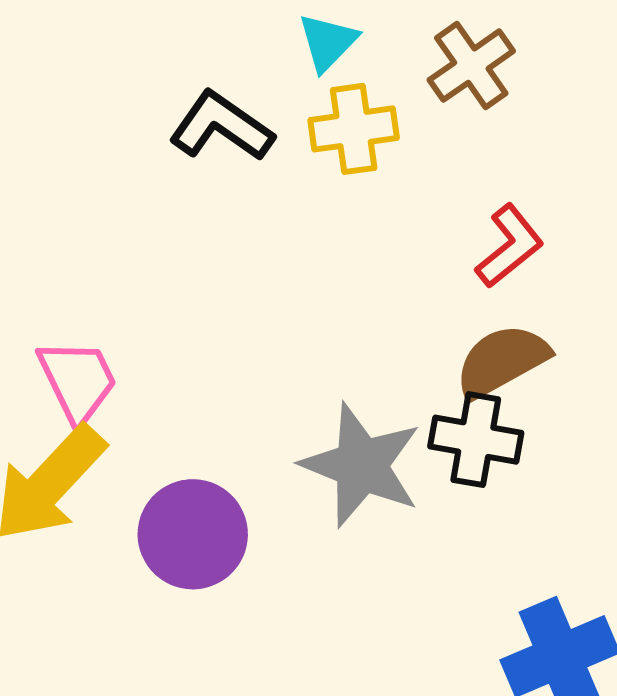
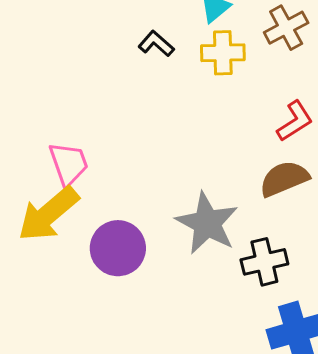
black L-shape: (221, 126) -> (156, 44), size x0.7
black cross: (476, 440) -> (264, 262), moved, turned -30

